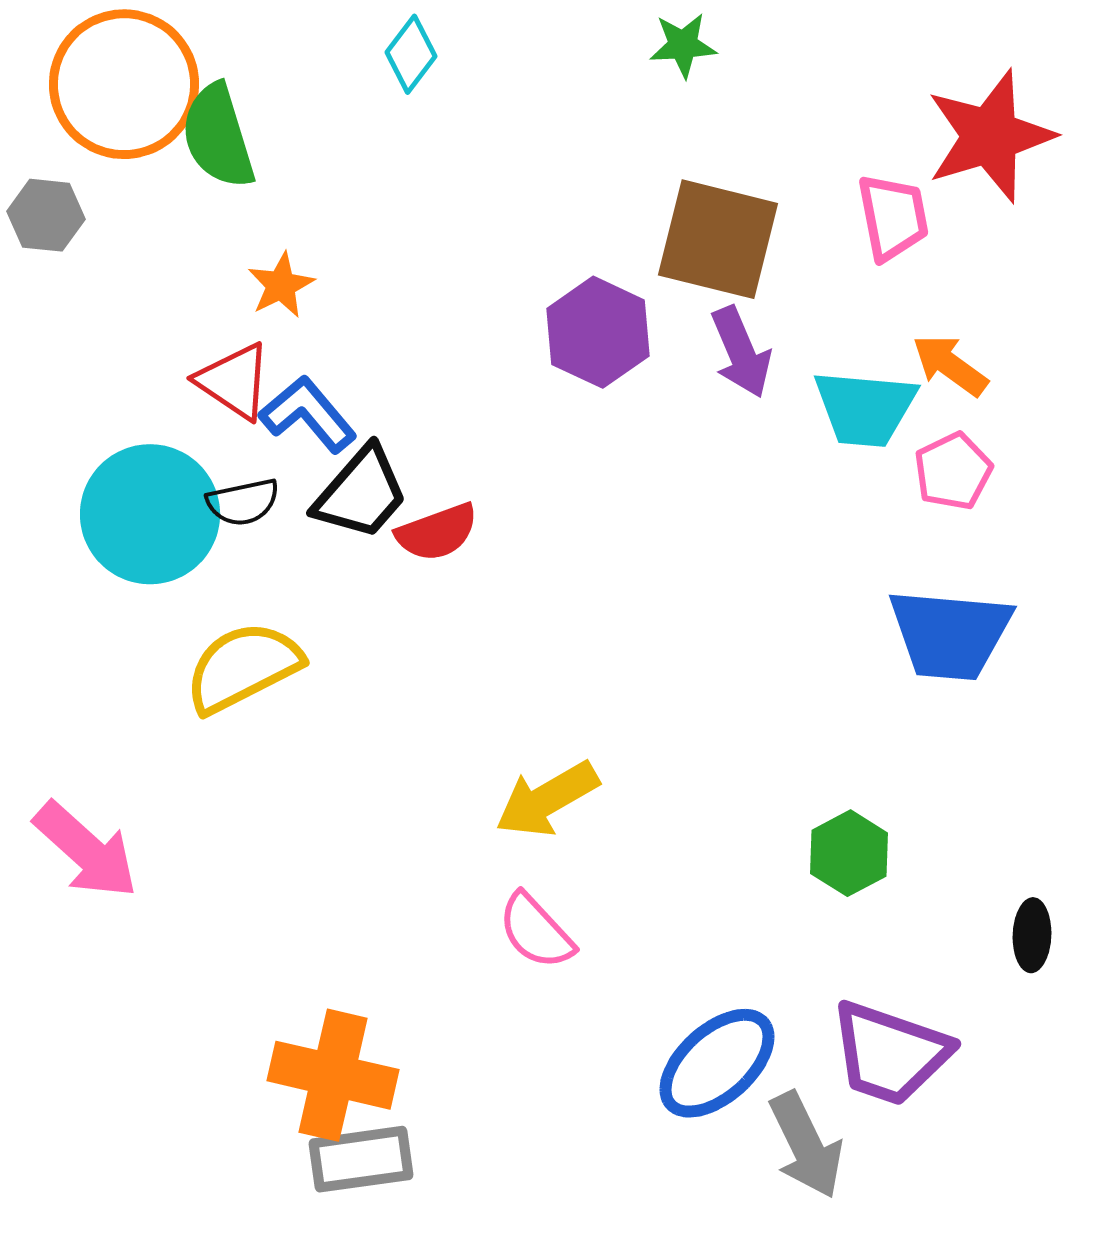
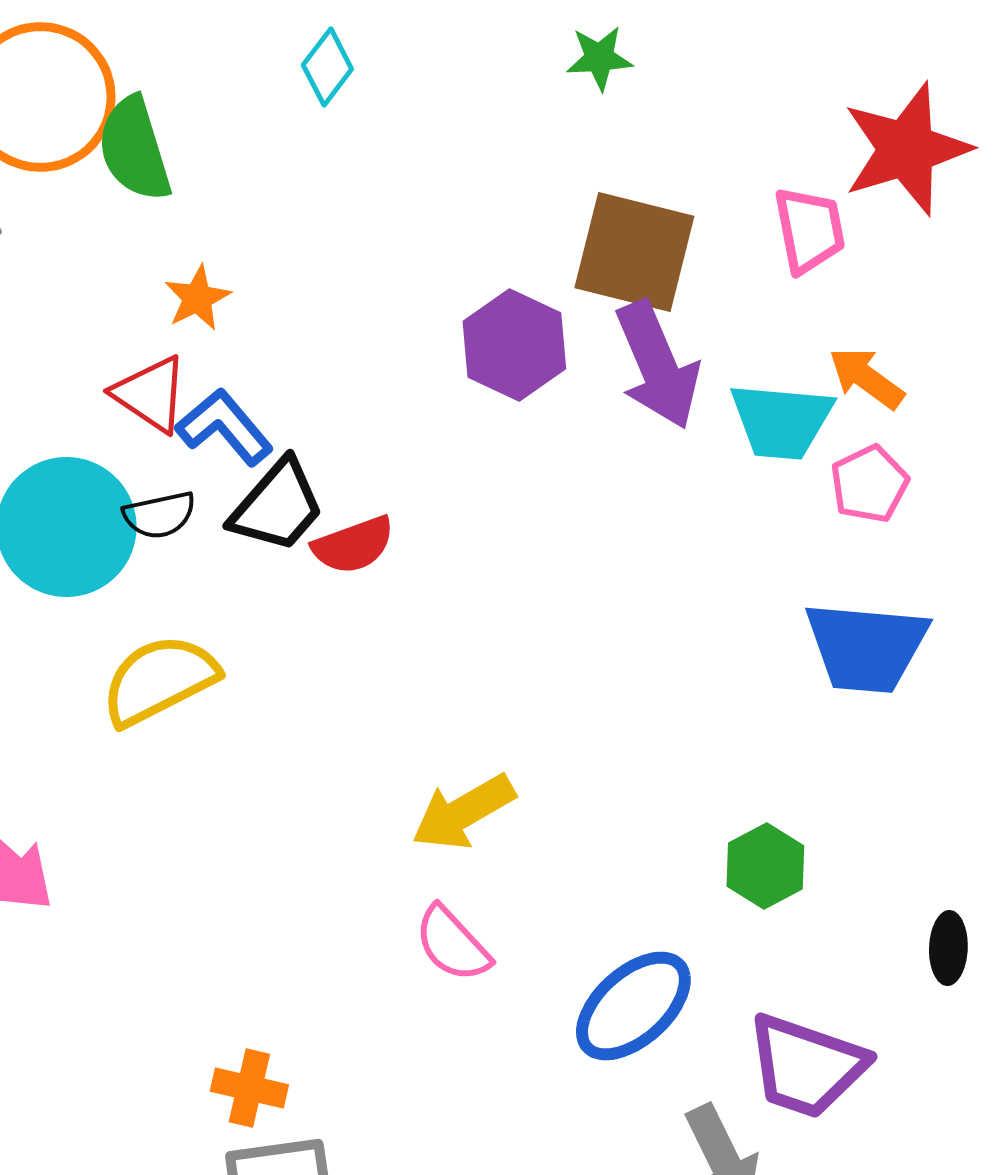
purple arrow: (741, 352) -> (657, 365), size x1.4
blue ellipse: (717, 1063) -> (633, 1006), moved
orange cross: (333, 1075) -> (249, 1088), size x0.6

